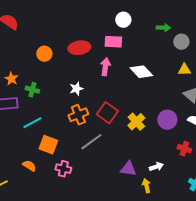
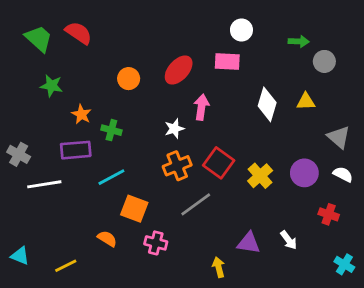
red ellipse: (79, 48) -> (179, 70), turned -40
pink arrow: (105, 67) -> (201, 107), moved
yellow triangle: (184, 70) -> (306, 101), moved
white diamond: (141, 72) -> (267, 104), turned 60
white arrow: (156, 167) -> (289, 240), turned 72
yellow arrow: (146, 186) -> (219, 267), moved

